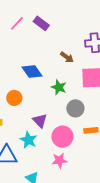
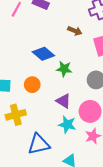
green star: (59, 87) -> (64, 69), moved
cyan star: (28, 140) -> (67, 124), moved

